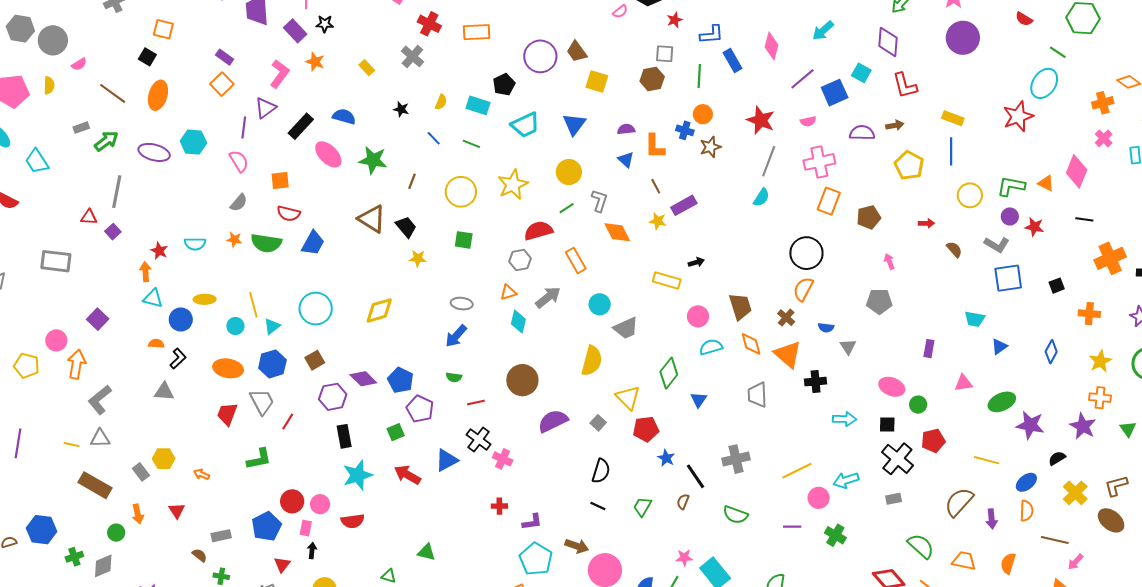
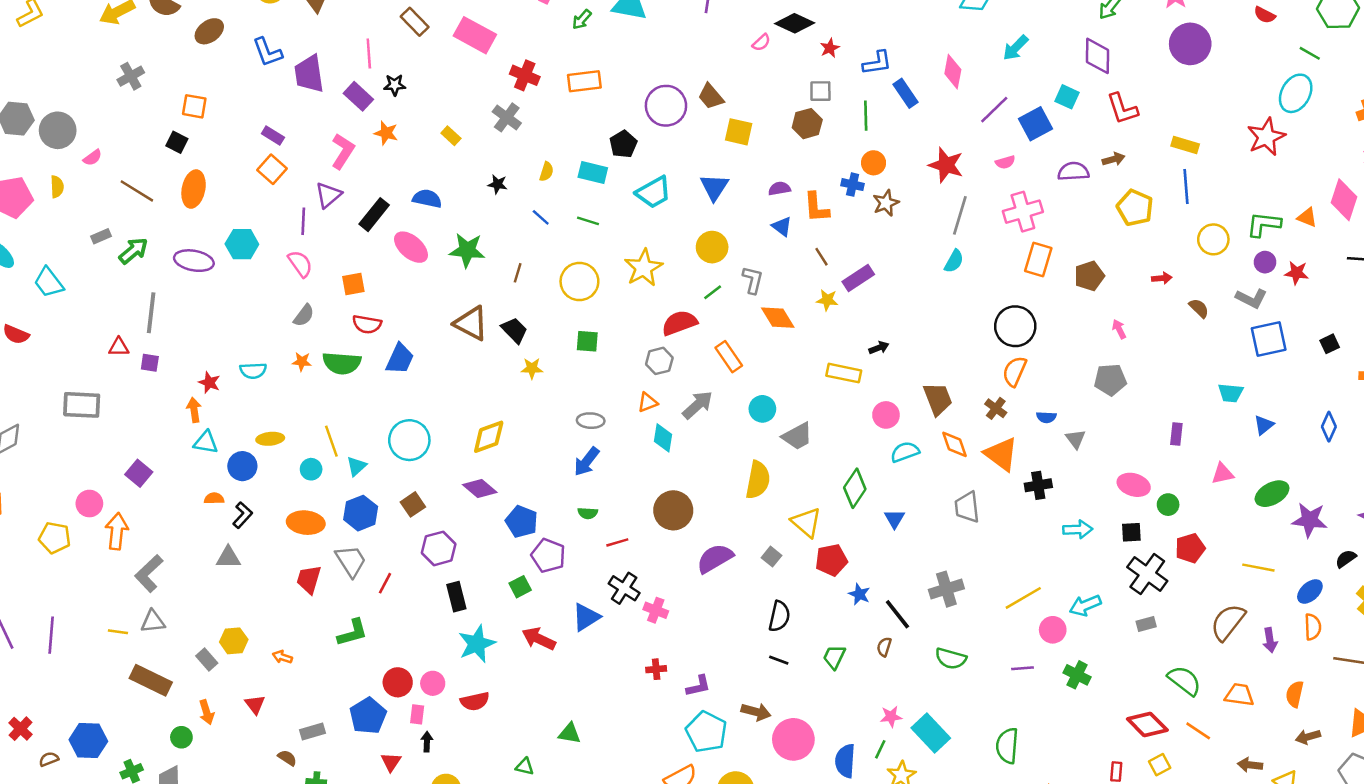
purple square: (113, 232) -> (150, 363), turned -35
purple diamond: (363, 379) -> (480, 489), moved

